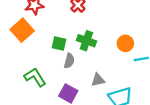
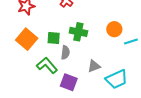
orange square: (22, 30) -> (27, 39), moved
green L-shape: (35, 77) -> (47, 65), moved

